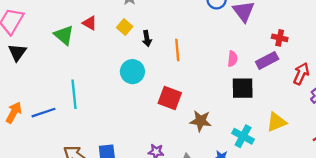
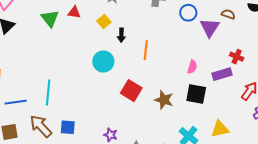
red triangle: (90, 23) -> (74, 12), turned -32
cyan line: (74, 94) -> (48, 92), moved
blue line: (44, 113) -> (16, 102), moved
brown star: (201, 121) -> (164, 100), moved

